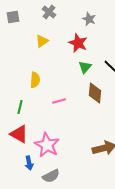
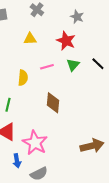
yellow triangle: (42, 41) -> (30, 39), turned 32
brown diamond: (95, 93) -> (53, 103), moved
pink line: (59, 101) -> (47, 67), moved

